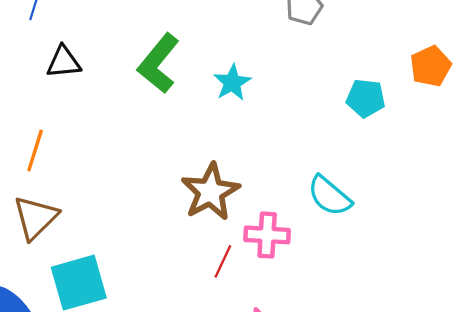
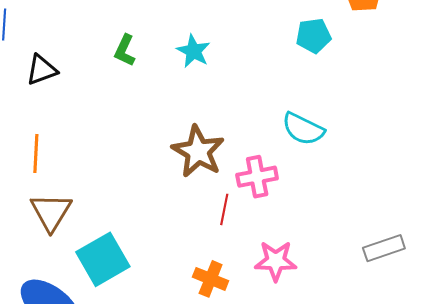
green L-shape: (158, 63) -> (125, 50), size x0.6

